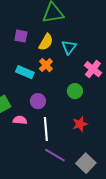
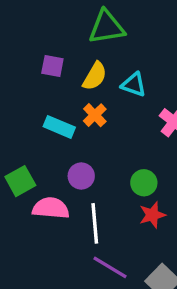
cyan triangle: (69, 47) -> (134, 85), turned -49
green circle: (75, 91) -> (144, 183), moved
pink semicircle: (20, 120) -> (51, 208), size x1.5

